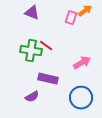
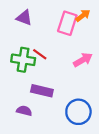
pink rectangle: (71, 18) -> (67, 23), size x1.5
pink arrow: (82, 63) -> (83, 60), moved
purple semicircle: (32, 97) -> (24, 111), turned -136

